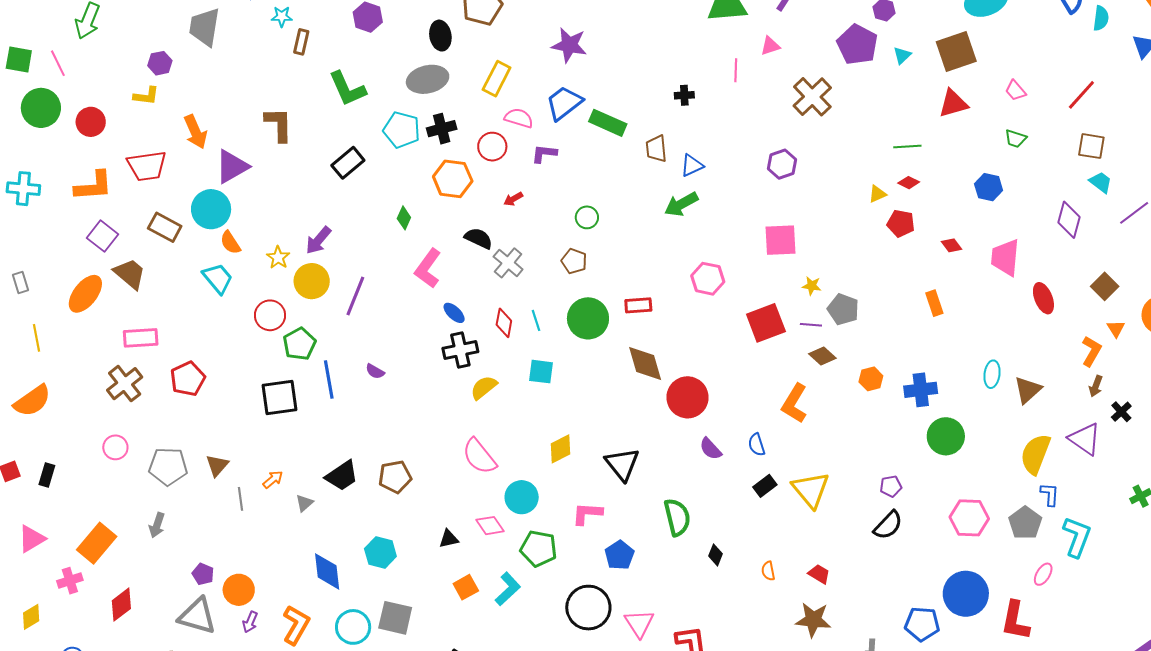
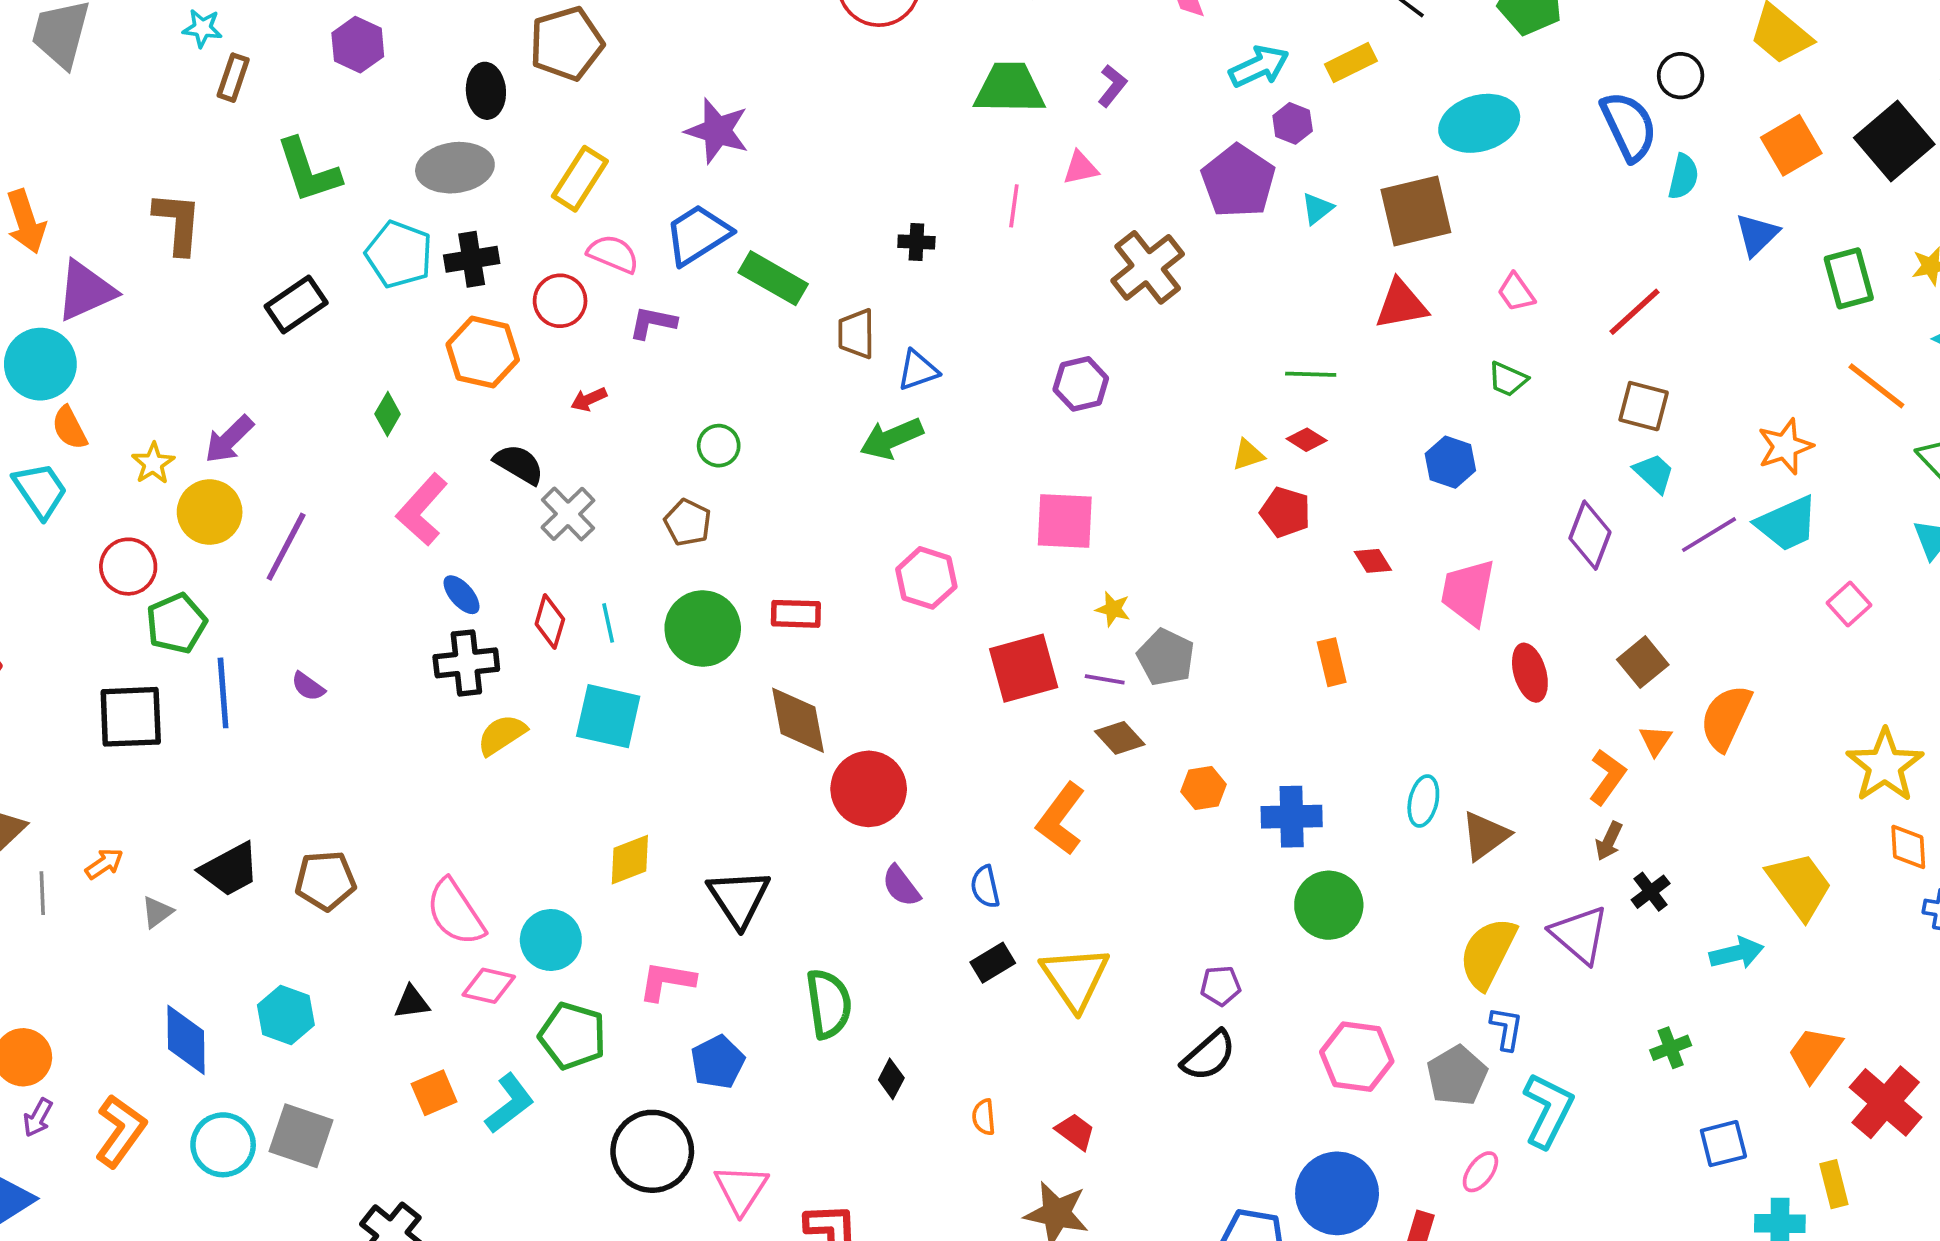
cyan square: (541, 372) -> (608, 716), size x1.4
pink semicircle: (479, 456) -> (455, 912), moved
pink diamond: (490, 526) -> (489, 986), turned -48

